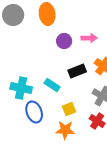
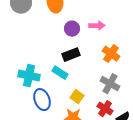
black rectangle: (77, 71) -> (71, 55), moved
yellow square: (69, 109) -> (77, 97), turned -32

